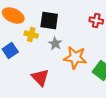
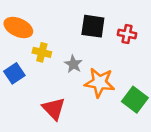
black square: (49, 21) -> (93, 26), moved

